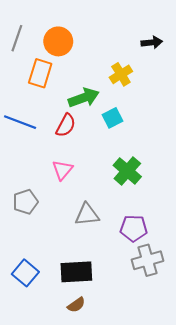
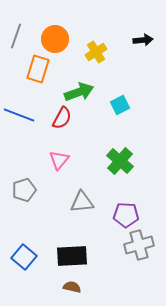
yellow cross: (121, 74) -> (96, 52), moved
cyan square: (112, 118) -> (120, 105), moved
brown semicircle: (76, 305) -> (72, 287), turned -132

